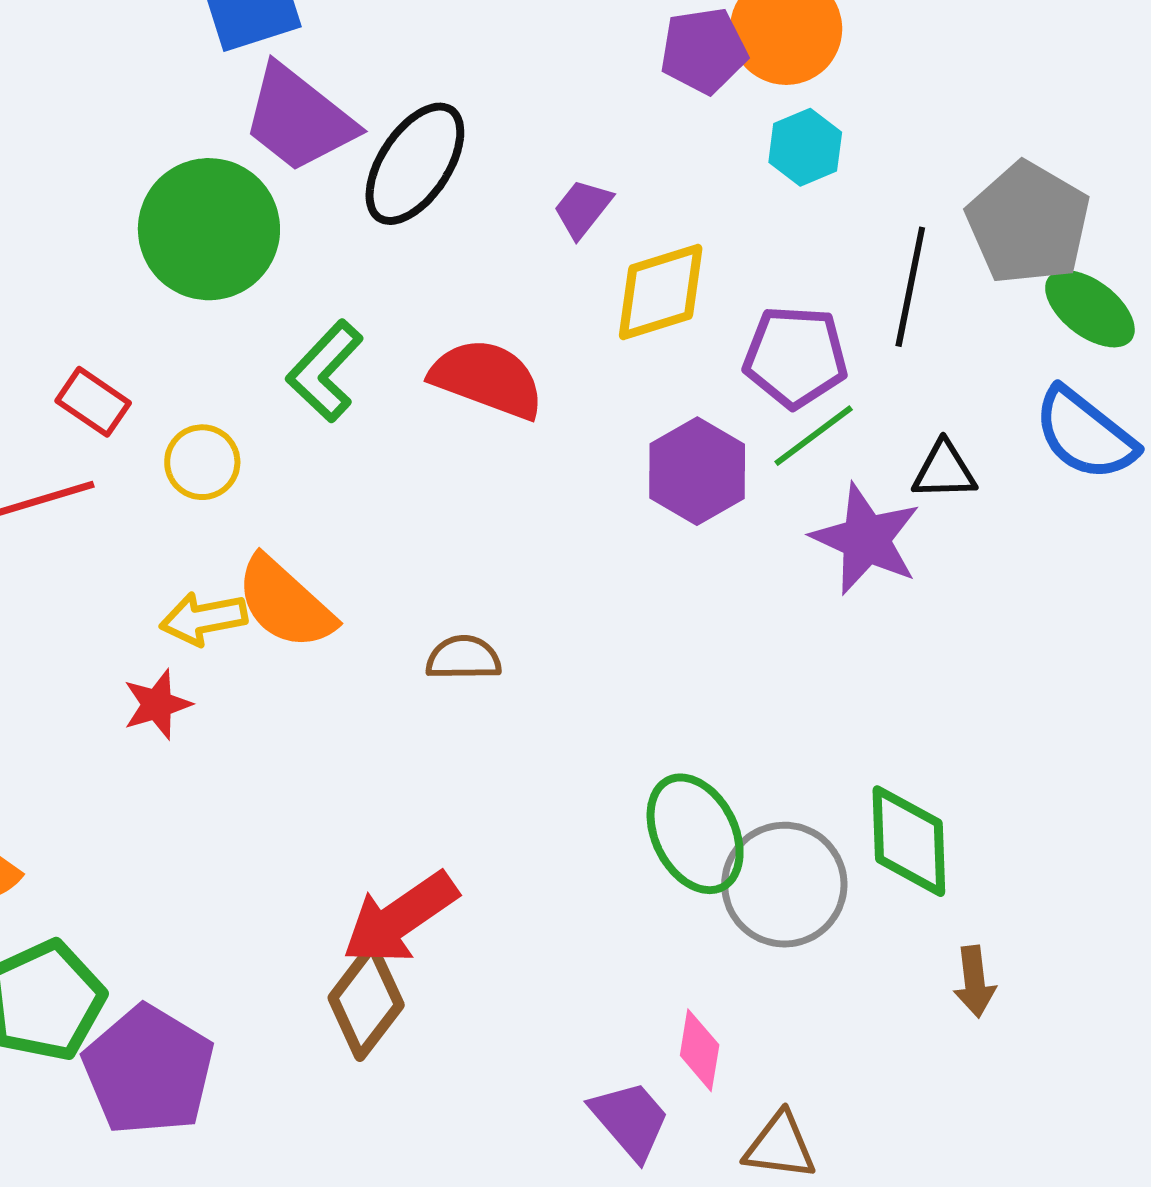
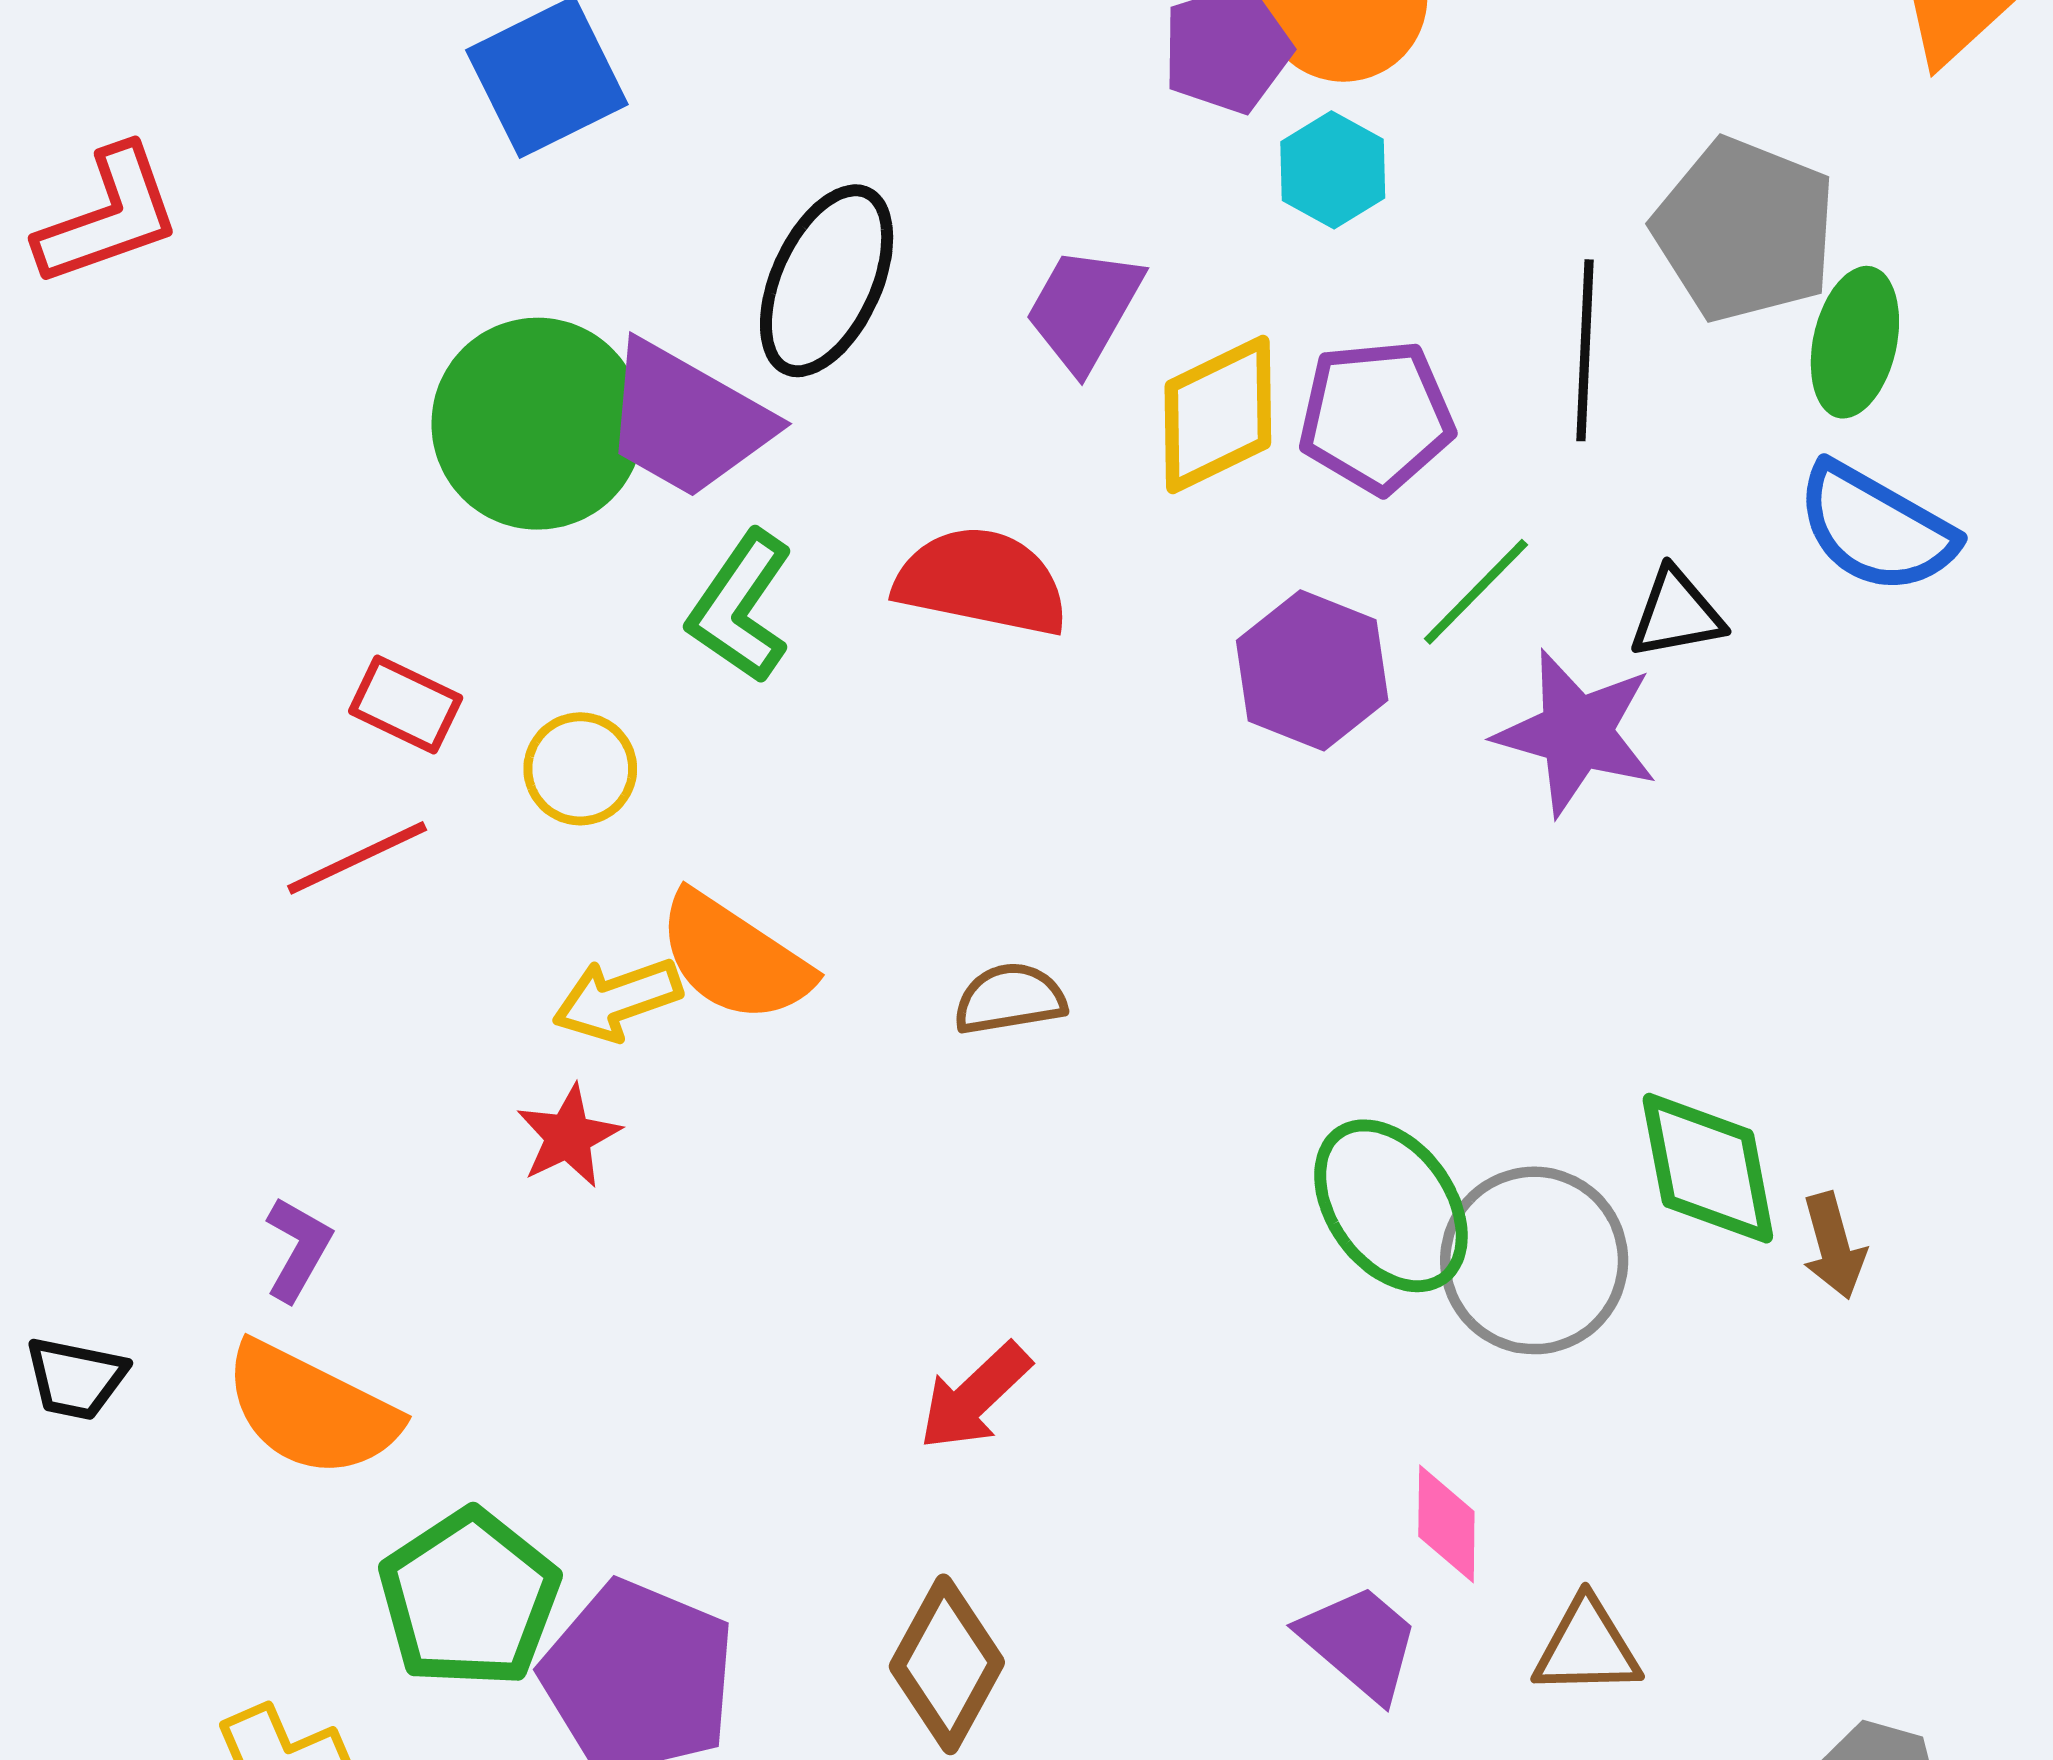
purple trapezoid: (299, 119) -> (687, 420), moved
cyan hexagon: (805, 147) -> (1333, 170), moved
purple trapezoid: (583, 208) -> (1084, 309), size x1.4
green ellipse: (1090, 309) -> (1855, 342), turned 74
purple pentagon: (795, 357) -> (1376, 417), moved
red arrow: (400, 918) -> (975, 1397), size x0.7
brown arrow: (975, 982) -> (1834, 1246), moved
brown diamond: (366, 1001) -> (947, 1664), moved

